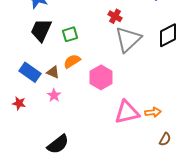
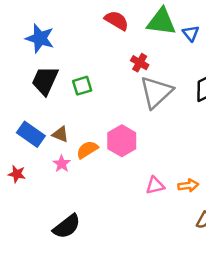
orange semicircle: (72, 61) -> (87, 150), moved
pink triangle: (127, 112) -> (155, 185), size x0.6

